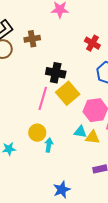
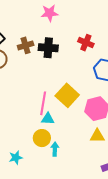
black cross: (56, 73) -> (48, 48), moved
cyan triangle: (80, 132) -> (48, 119), moved

